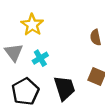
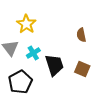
black trapezoid: (64, 88) -> (54, 65), moved

